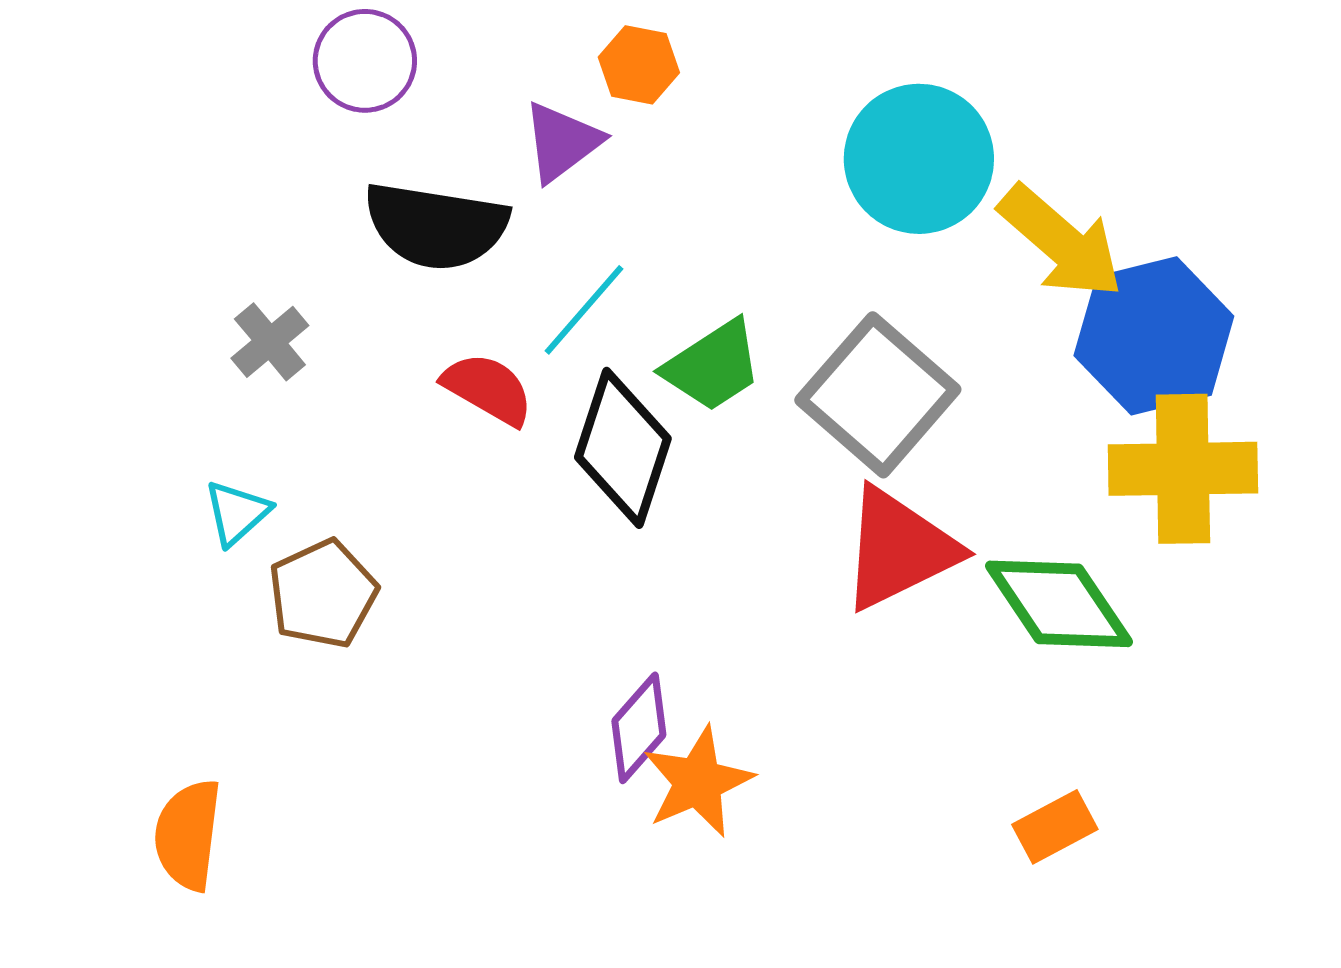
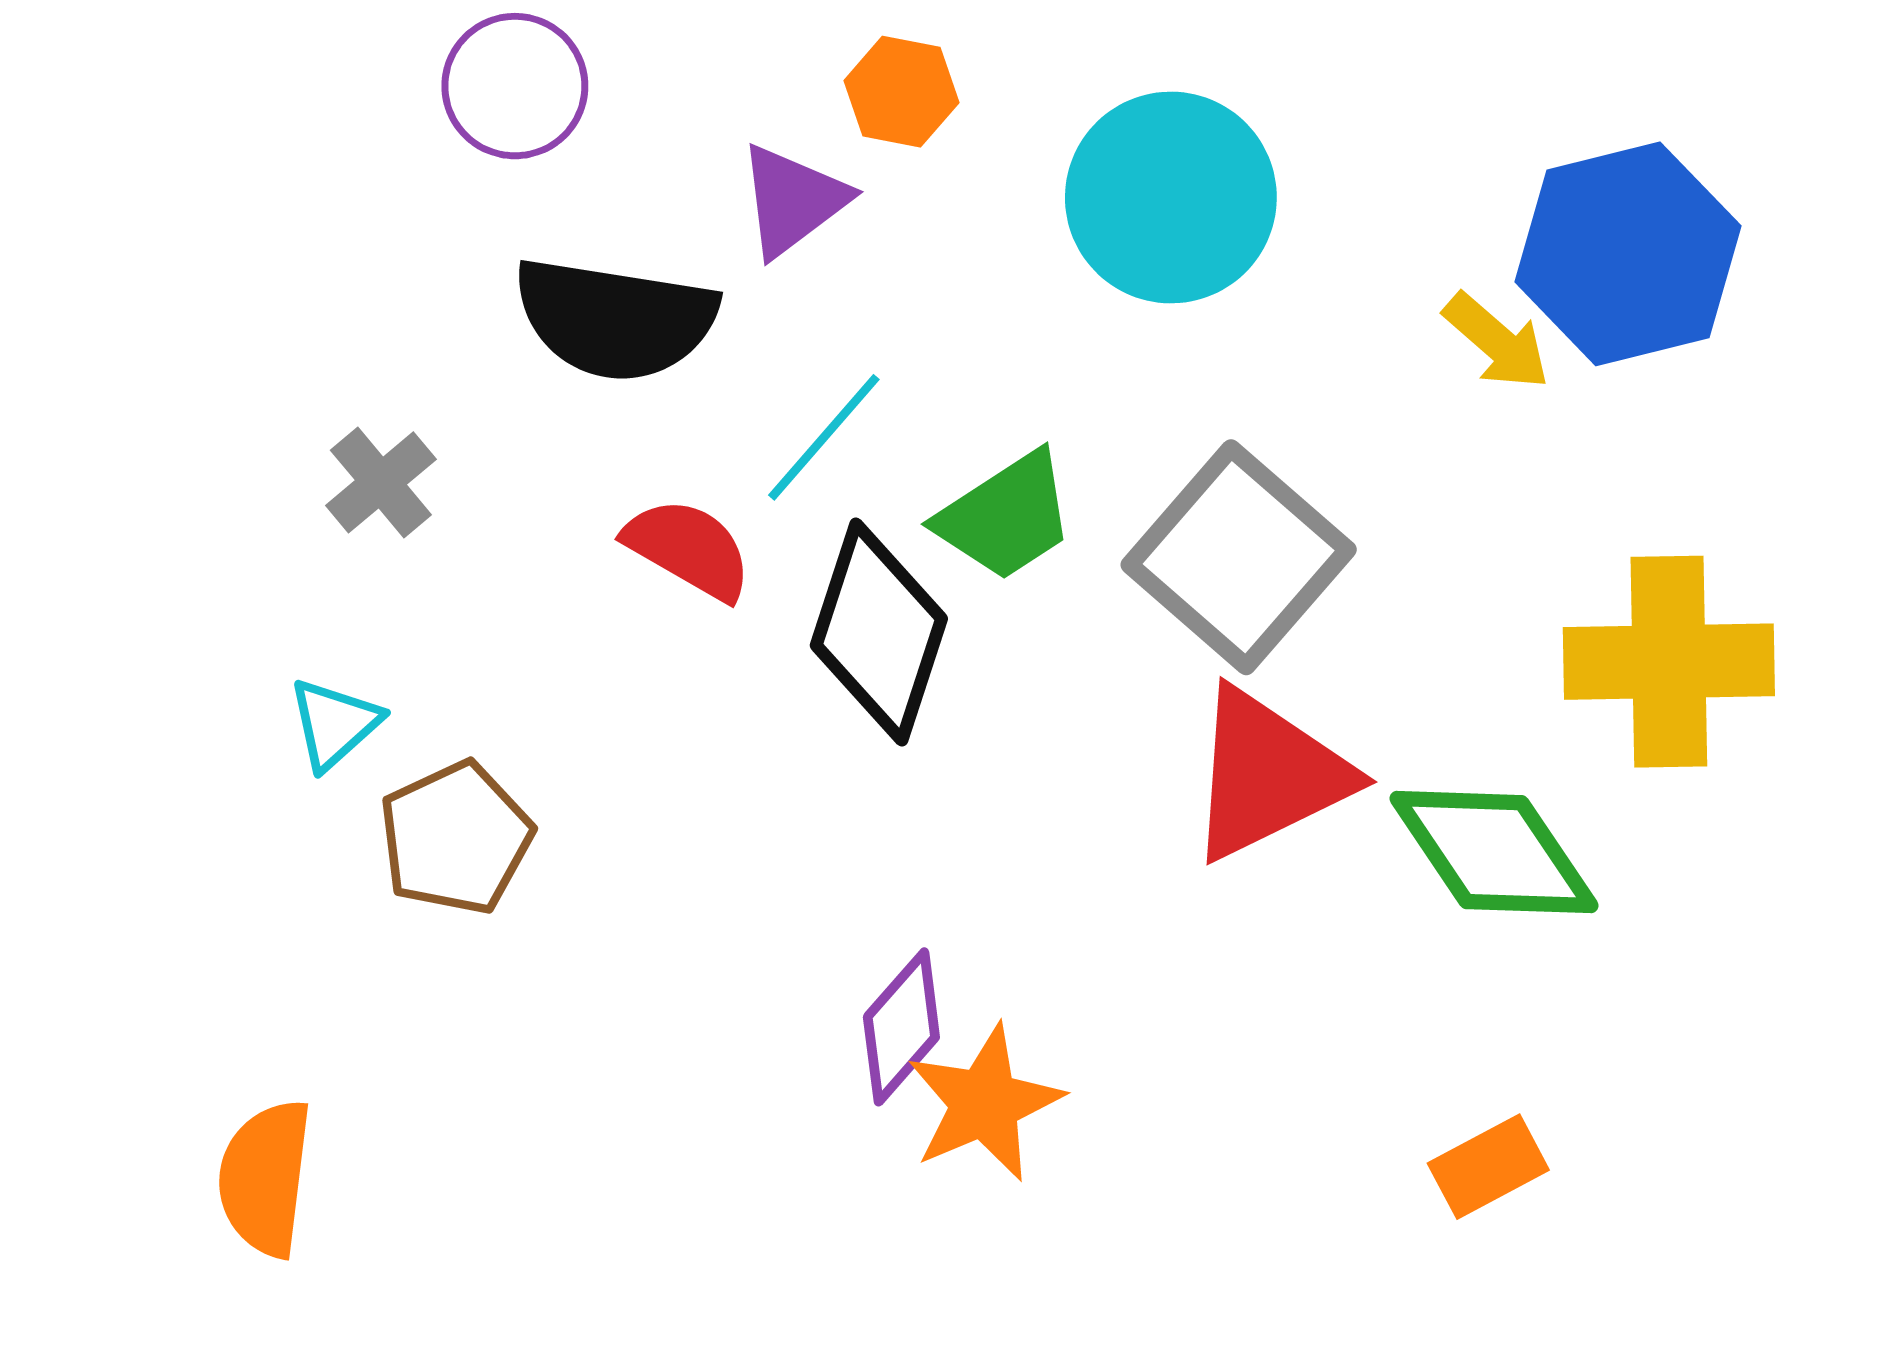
cyan circle: (919, 159) -> (1171, 197), moved
yellow arrow: (1061, 242) -> (1497, 341), size x0.6
blue hexagon: (1154, 336) -> (1628, 254), moved

